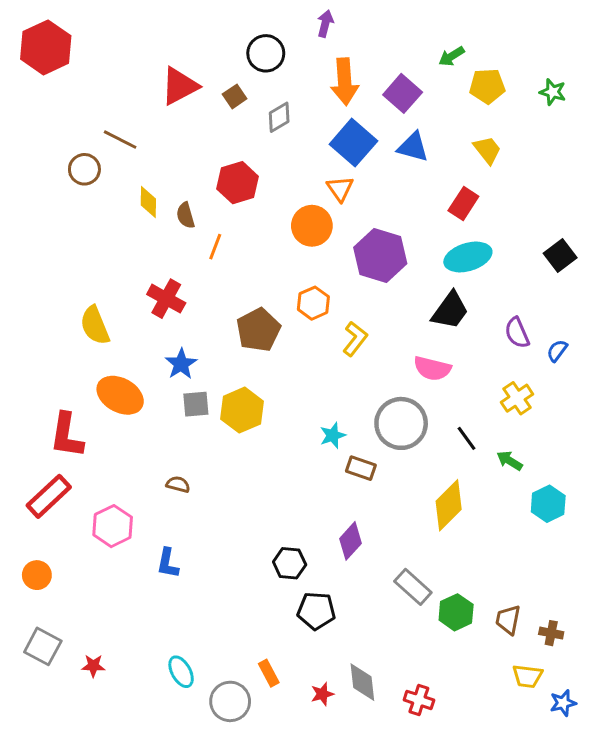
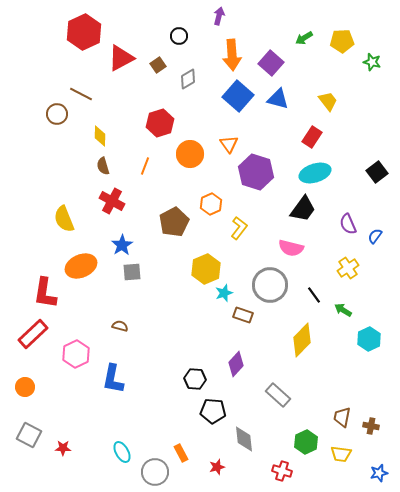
red hexagon: (46, 47) -> (84, 32), moved
black circle: (266, 53) -> (179, 36), size x0.7
yellow pentagon: (487, 86) -> (342, 41), moved
orange triangle: (340, 189) -> (229, 144), moved
brown semicircle: (186, 215) -> (103, 166), moved
orange circle: (312, 226) -> (190, 154), moved
orange ellipse: (120, 395) -> (81, 266), turned -52
yellow hexagon: (242, 410) -> (206, 269), moved
blue L-shape: (168, 563) -> (113, 379), size x1.4
green hexagon: (456, 612) -> (306, 442), moved
yellow trapezoid: (527, 676) -> (341, 454), moved
gray diamond: (362, 682) -> (244, 439), moved

